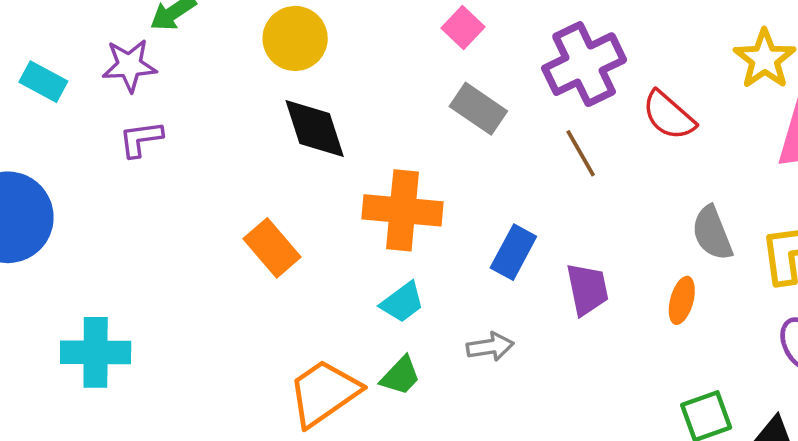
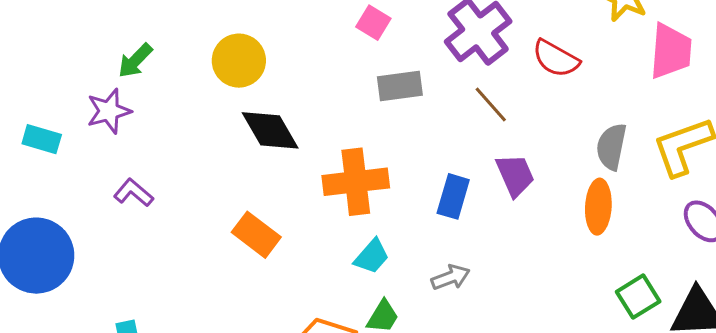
gray rectangle: (478, 109) -> (400, 86), turned -30
purple L-shape: (141, 139) -> (134, 193), moved, turned 60
gray semicircle: (712, 233) -> (611, 147), turned 45
purple trapezoid: (587, 289) -> (515, 175), moved
orange ellipse: (682, 300) -> (598, 207), size x1.4

